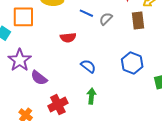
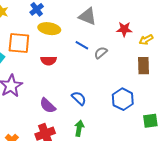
brown rectangle: (138, 20) -> (143, 66), moved
red semicircle: (68, 38) -> (49, 61), moved
purple semicircle: (39, 78) -> (48, 106), moved

